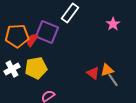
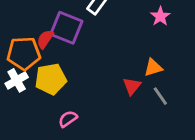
orange pentagon: (17, 36) -> (24, 53), moved
orange triangle: (107, 70) -> (153, 68), moved
red triangle: (93, 73) -> (132, 86), turned 32

